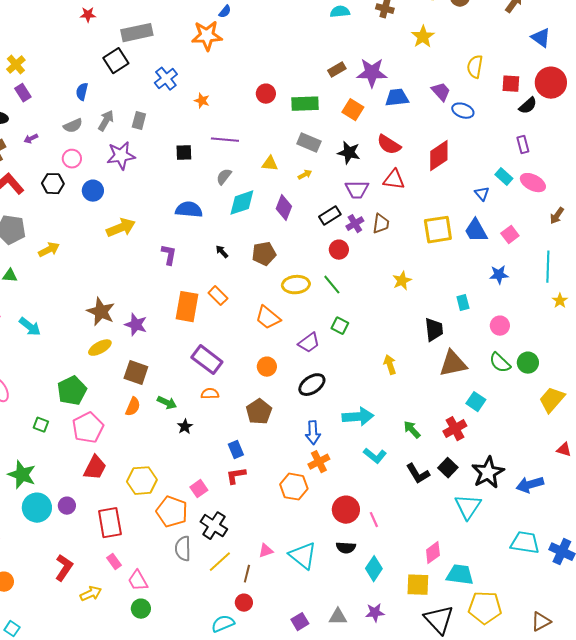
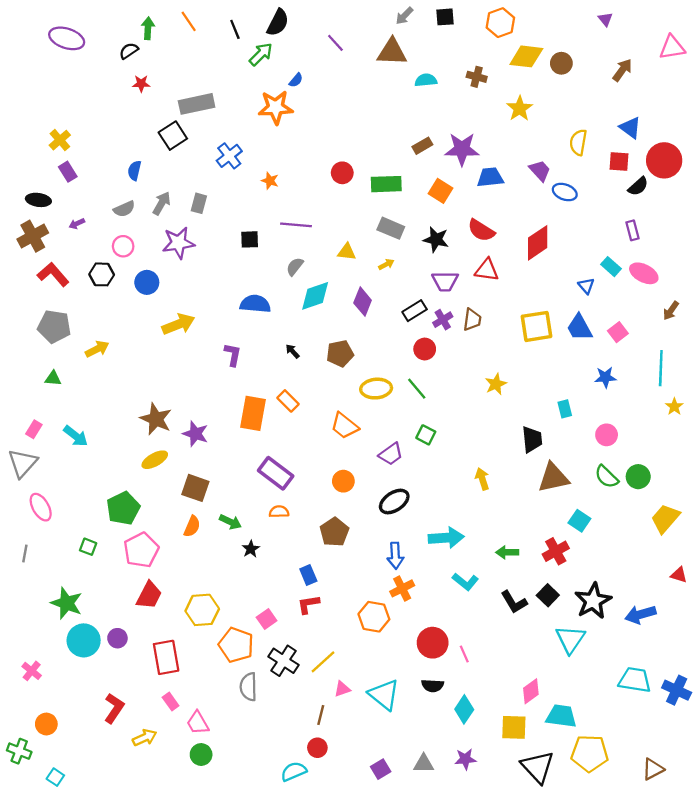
blue triangle: (541, 38) -> (630, 128), moved
green arrow: (412, 430) -> (507, 552), turned -48
yellow line: (220, 562) -> (323, 662), moved

